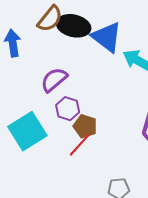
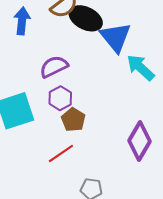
red line: (80, 145) -> (61, 154), moved

